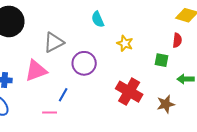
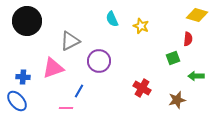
yellow star: (125, 43) -> (141, 26), moved
green square: (162, 60) -> (173, 58), turned -32
red cross: (129, 92) -> (142, 88), size x0.7

